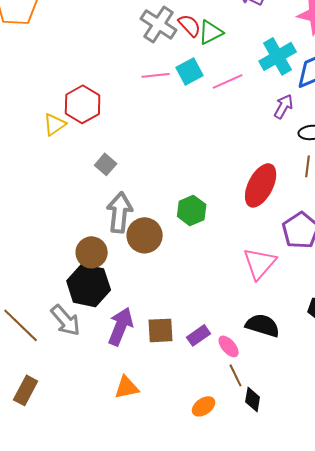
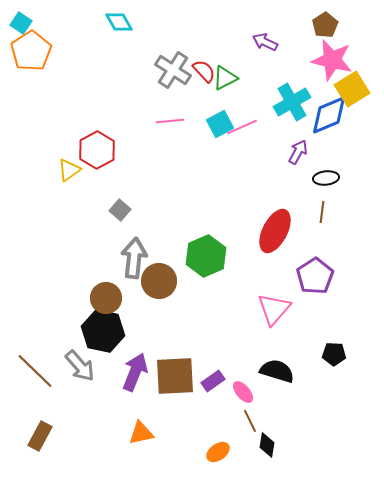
cyan square: (190, 71) -> (220, 124), moved
green hexagon: (192, 210) -> (206, 256), size x1.4
brown square: (161, 330) -> (175, 376), size x1.5

